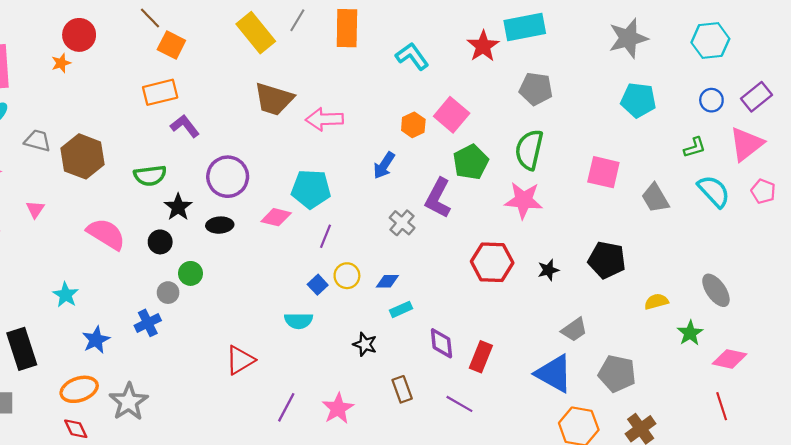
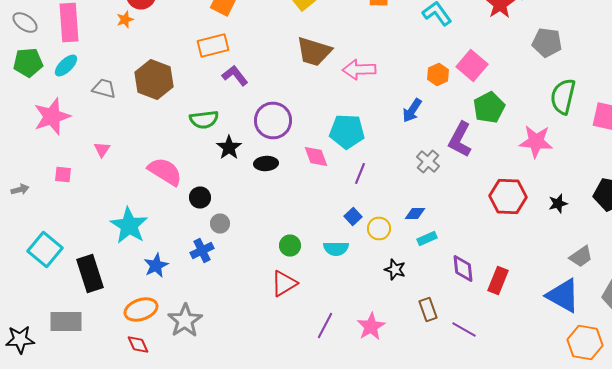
green semicircle: (529, 150) -> (563, 96), moved
brown hexagon: (82, 156) -> (154, 80), moved
pink diamond: (276, 217) -> (316, 156), turned 56
black circle: (160, 242) -> (200, 198), moved
green circle: (191, 273) -> (290, 246), moved
yellow circle: (347, 276) -> (379, 228), moved
cyan star: (66, 295) -> (129, 226), size x1.6
purple line: (459, 404) -> (464, 330), moved

